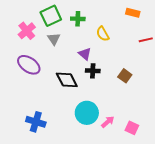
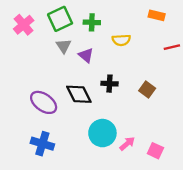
pink cross: (27, 31) -> (24, 25), moved
yellow semicircle: (103, 34) -> (121, 40), turned -63
purple triangle: (85, 54) -> (86, 55), moved
purple ellipse: (29, 65) -> (44, 102), moved

